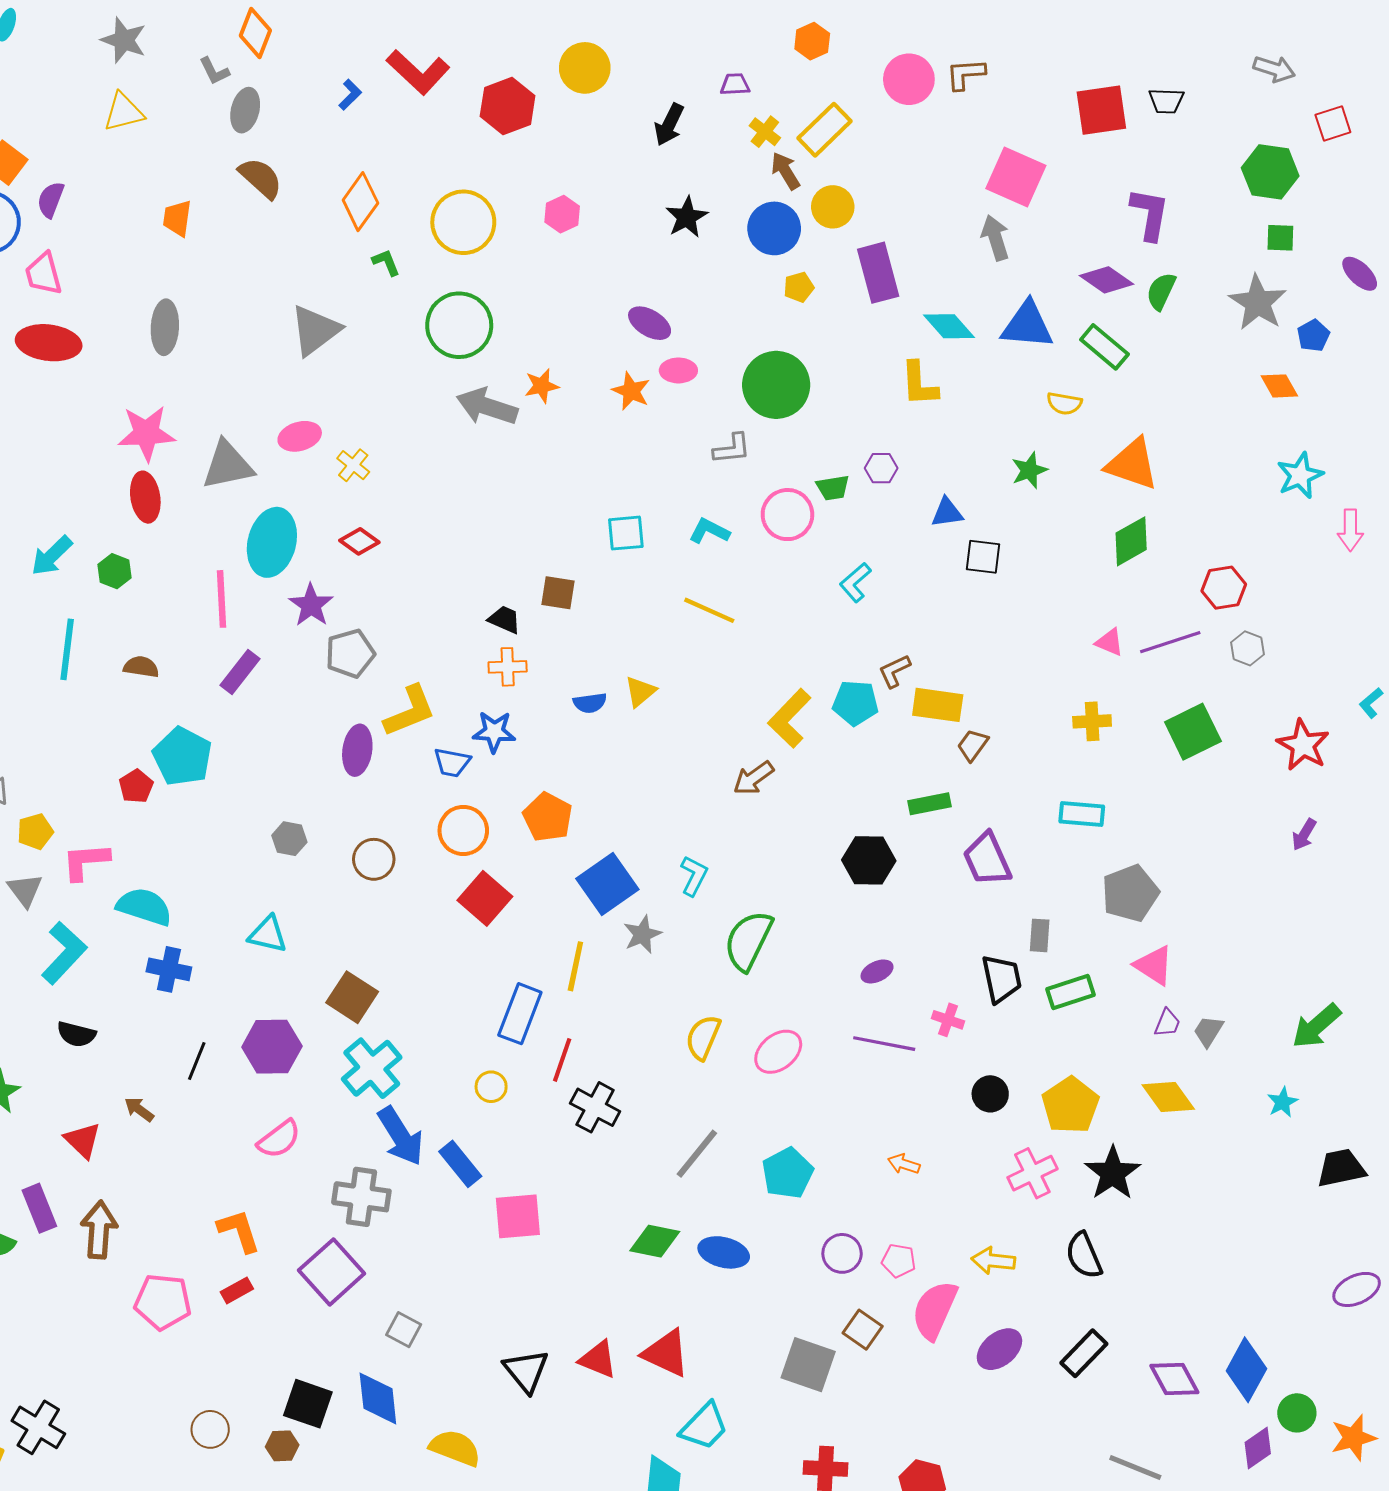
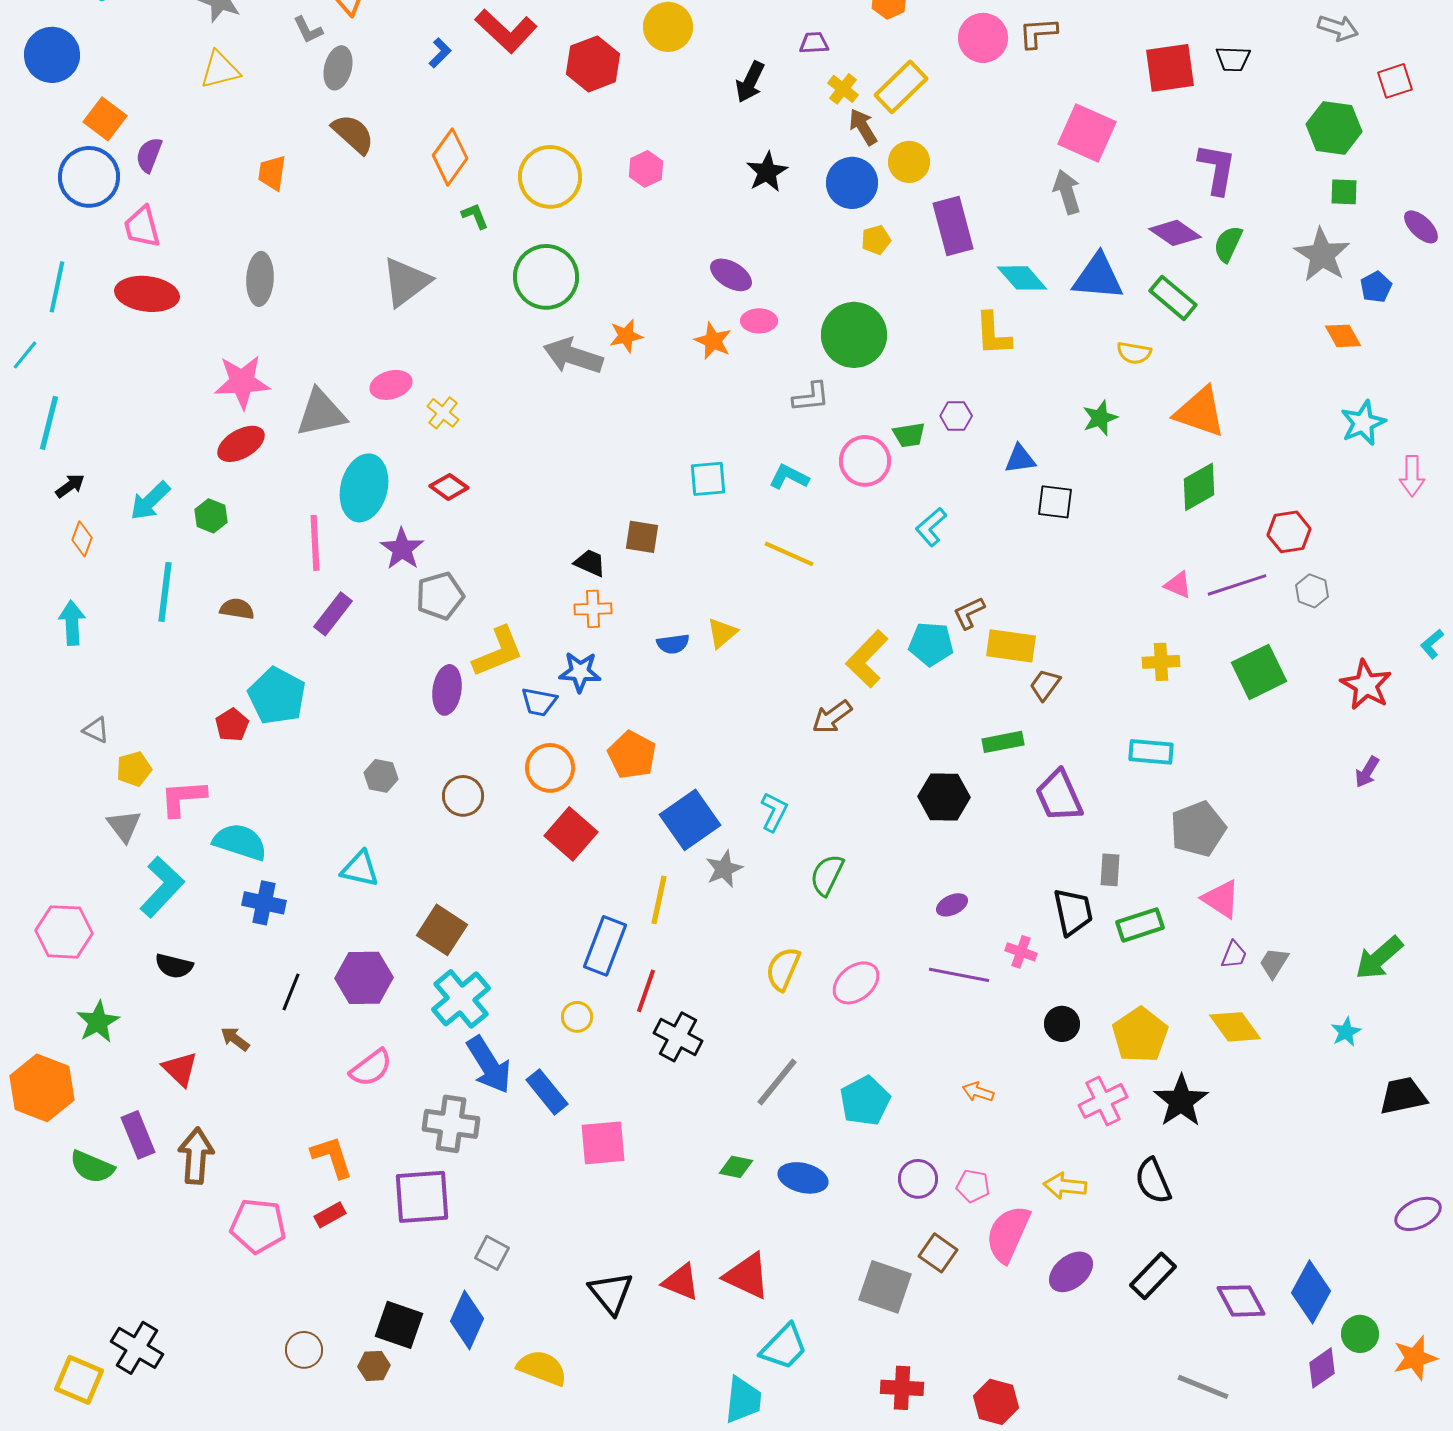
red ellipse: (145, 497) -> (241, 444), turned 69
green semicircle: (748, 941) -> (827, 875), size x0.7
green diamond: (655, 1241) -> (736, 1167), size x0.7
purple square: (332, 1272) -> (422, 1197), turned 38
blue diamond: (378, 1399) -> (467, 1320), turned 30

